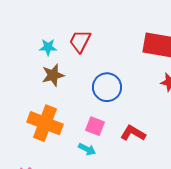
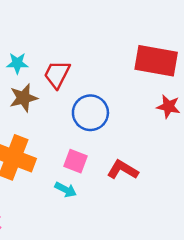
red trapezoid: (80, 41) -> (57, 74), moved

